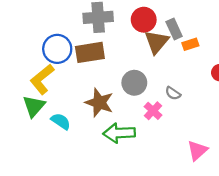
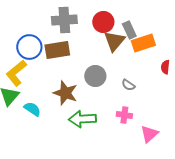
orange rectangle: (190, 44) -> (143, 43), size x1.6
pink cross: (153, 111) -> (124, 115), moved, turned -35

